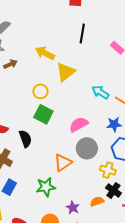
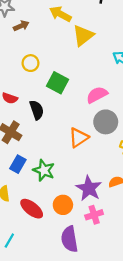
yellow circle: (40, 91) -> (30, 63), moved
green star: (46, 187) -> (44, 170), moved, turned 30
purple star: (73, 208) -> (89, 188), size x1.6

